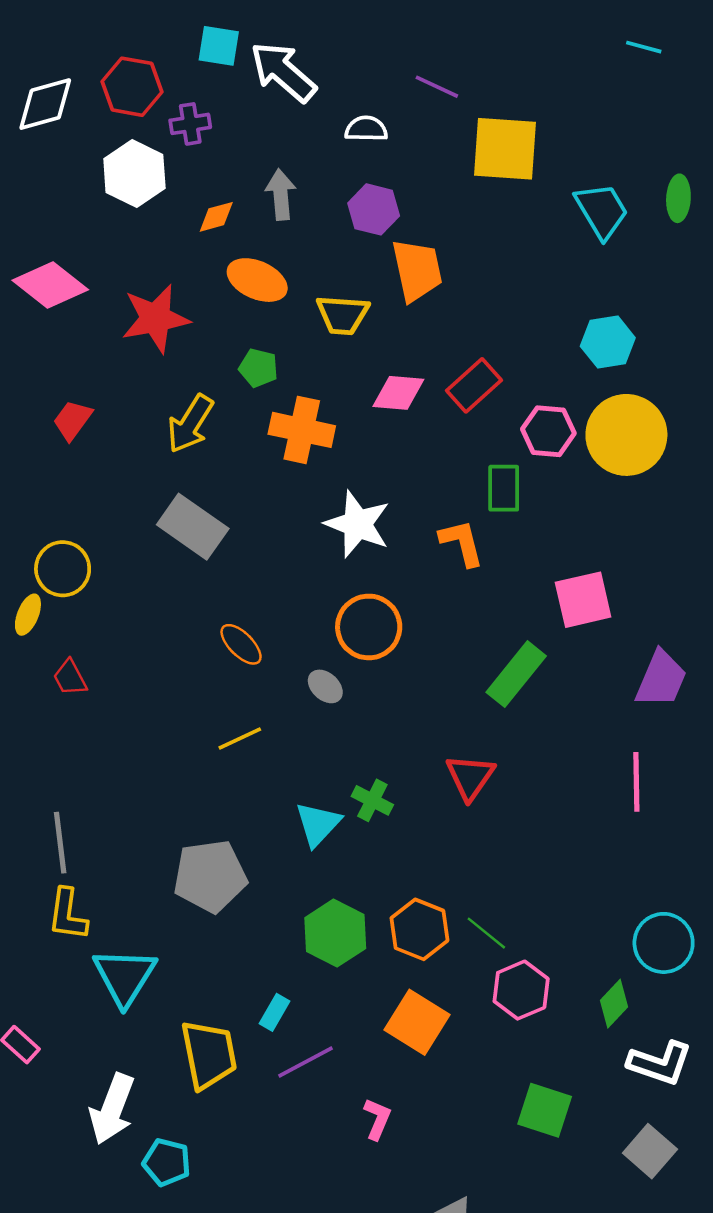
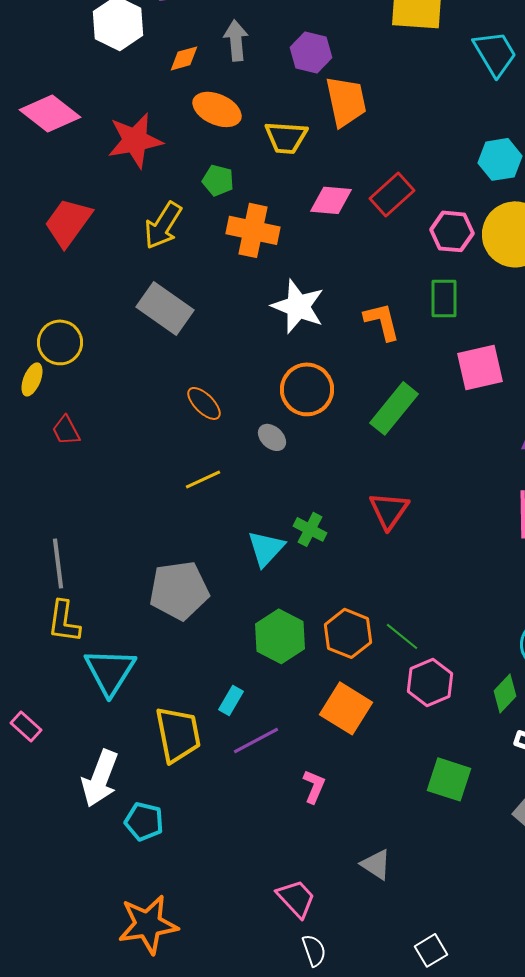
red trapezoid: (73, 420) -> (68, 222), size x1.5
green rectangle: (504, 488) -> (444, 298), moved
green rectangle: (516, 674) -> (394, 408), moved

